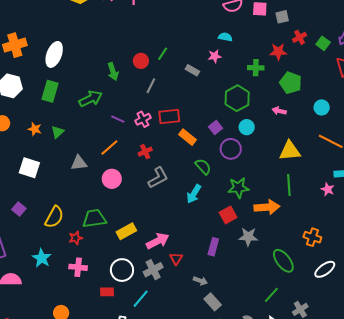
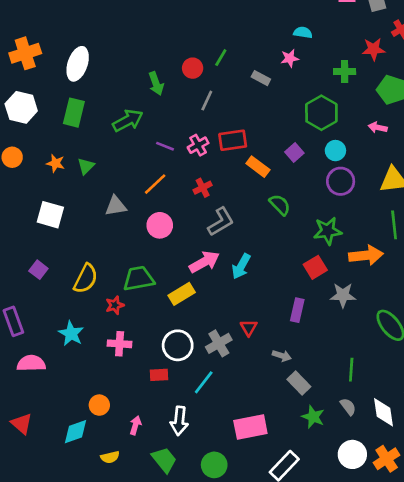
purple circle: (231, 149) -> (341, 181), moved
cyan arrow: (194, 194) -> (241, 266), moved
pink arrow: (158, 241) -> (204, 262), moved
green line: (271, 295) -> (351, 370), moved, turned -36

